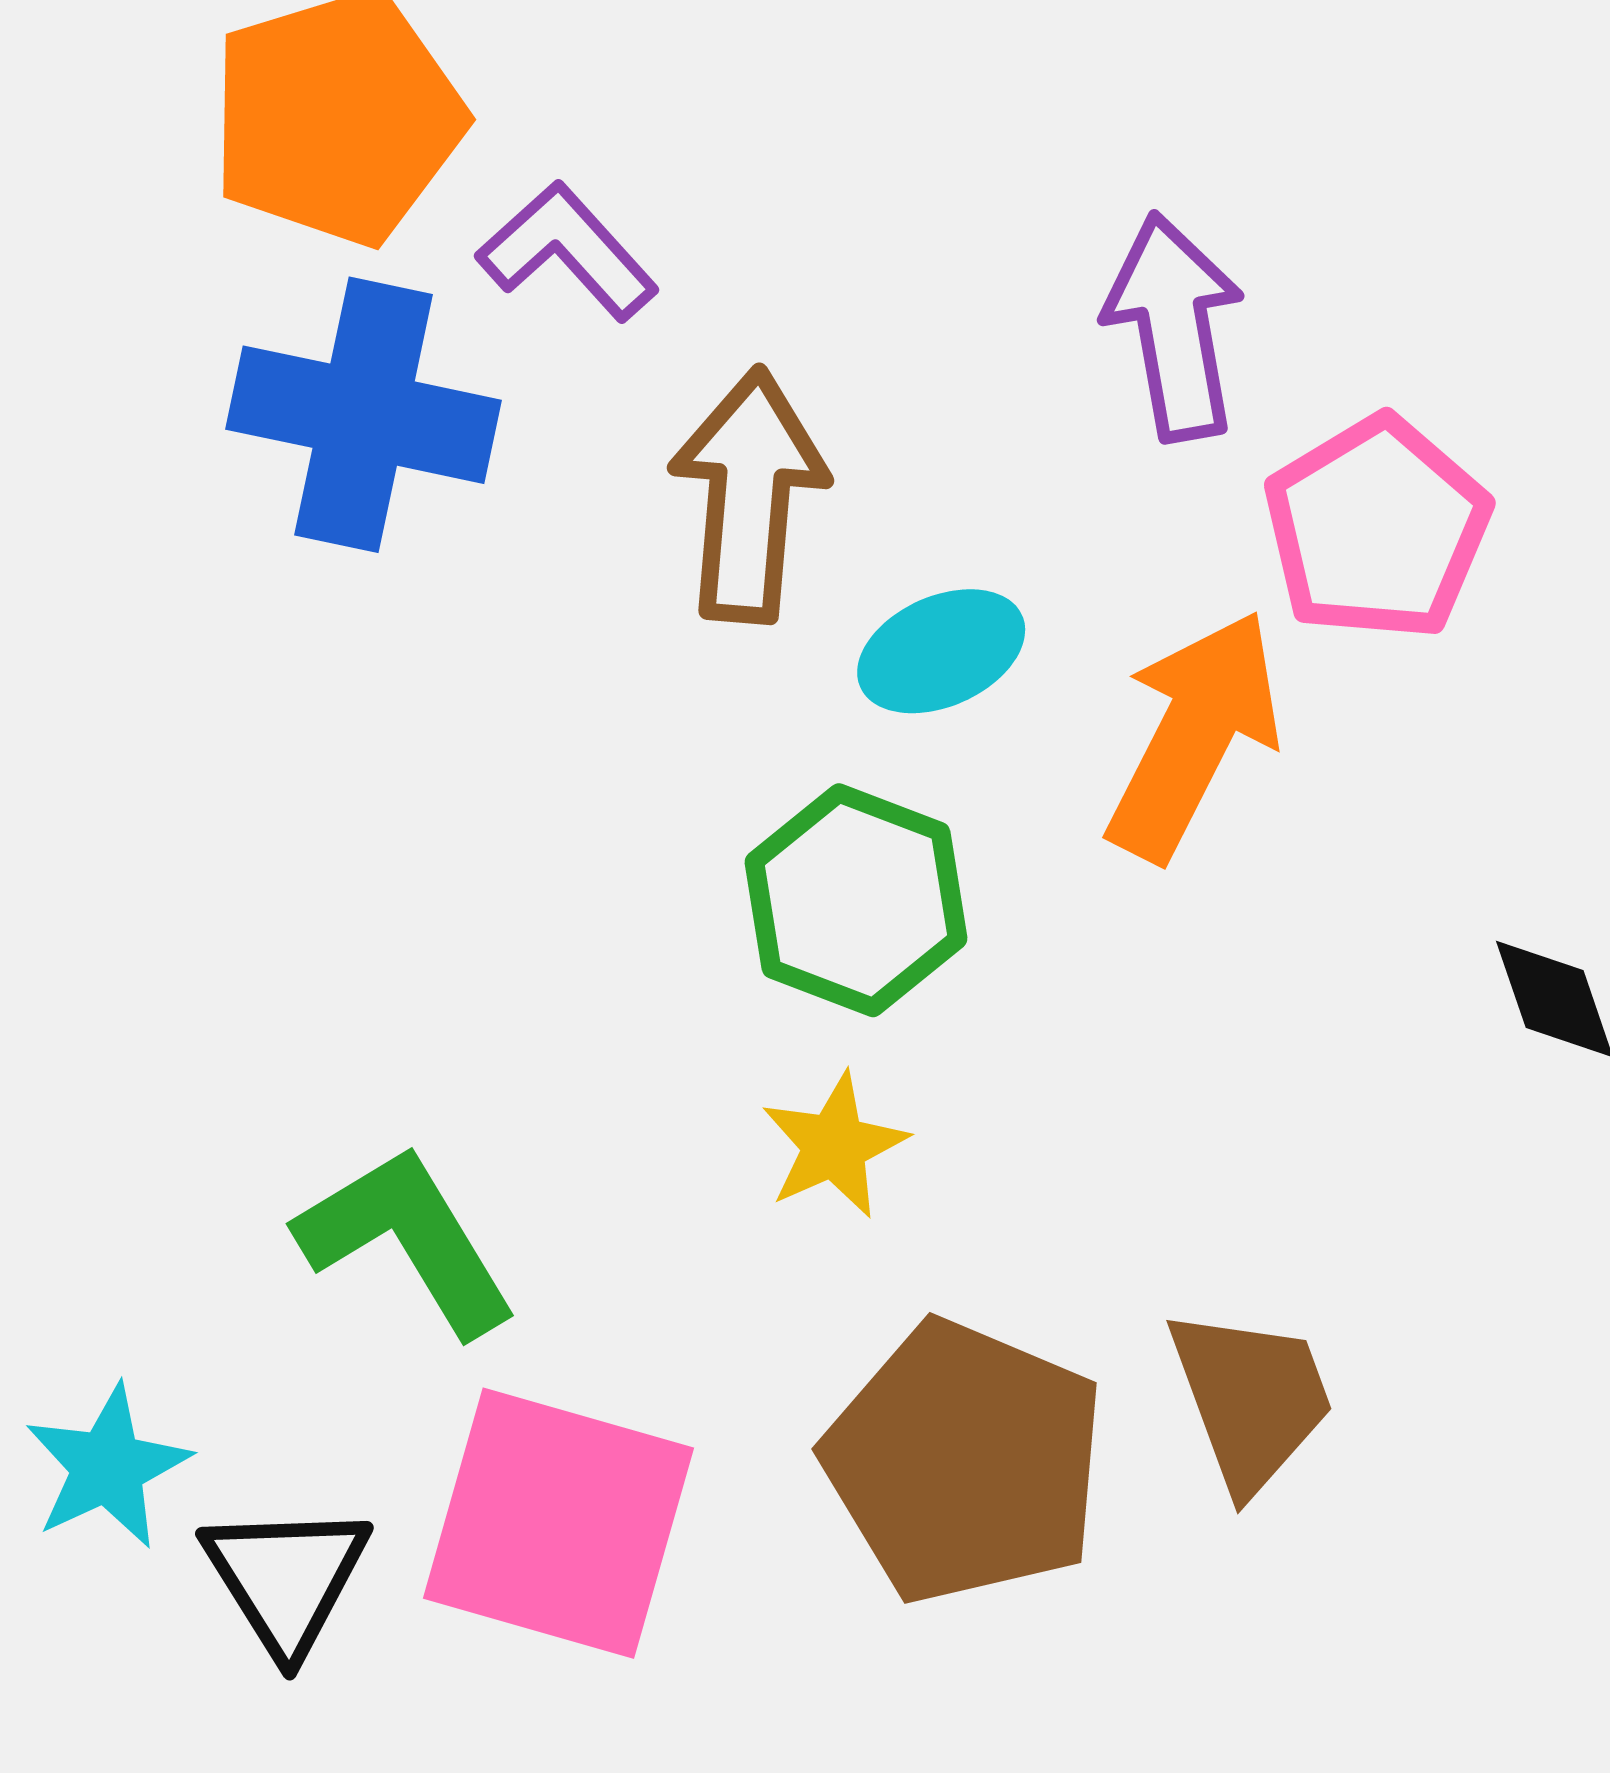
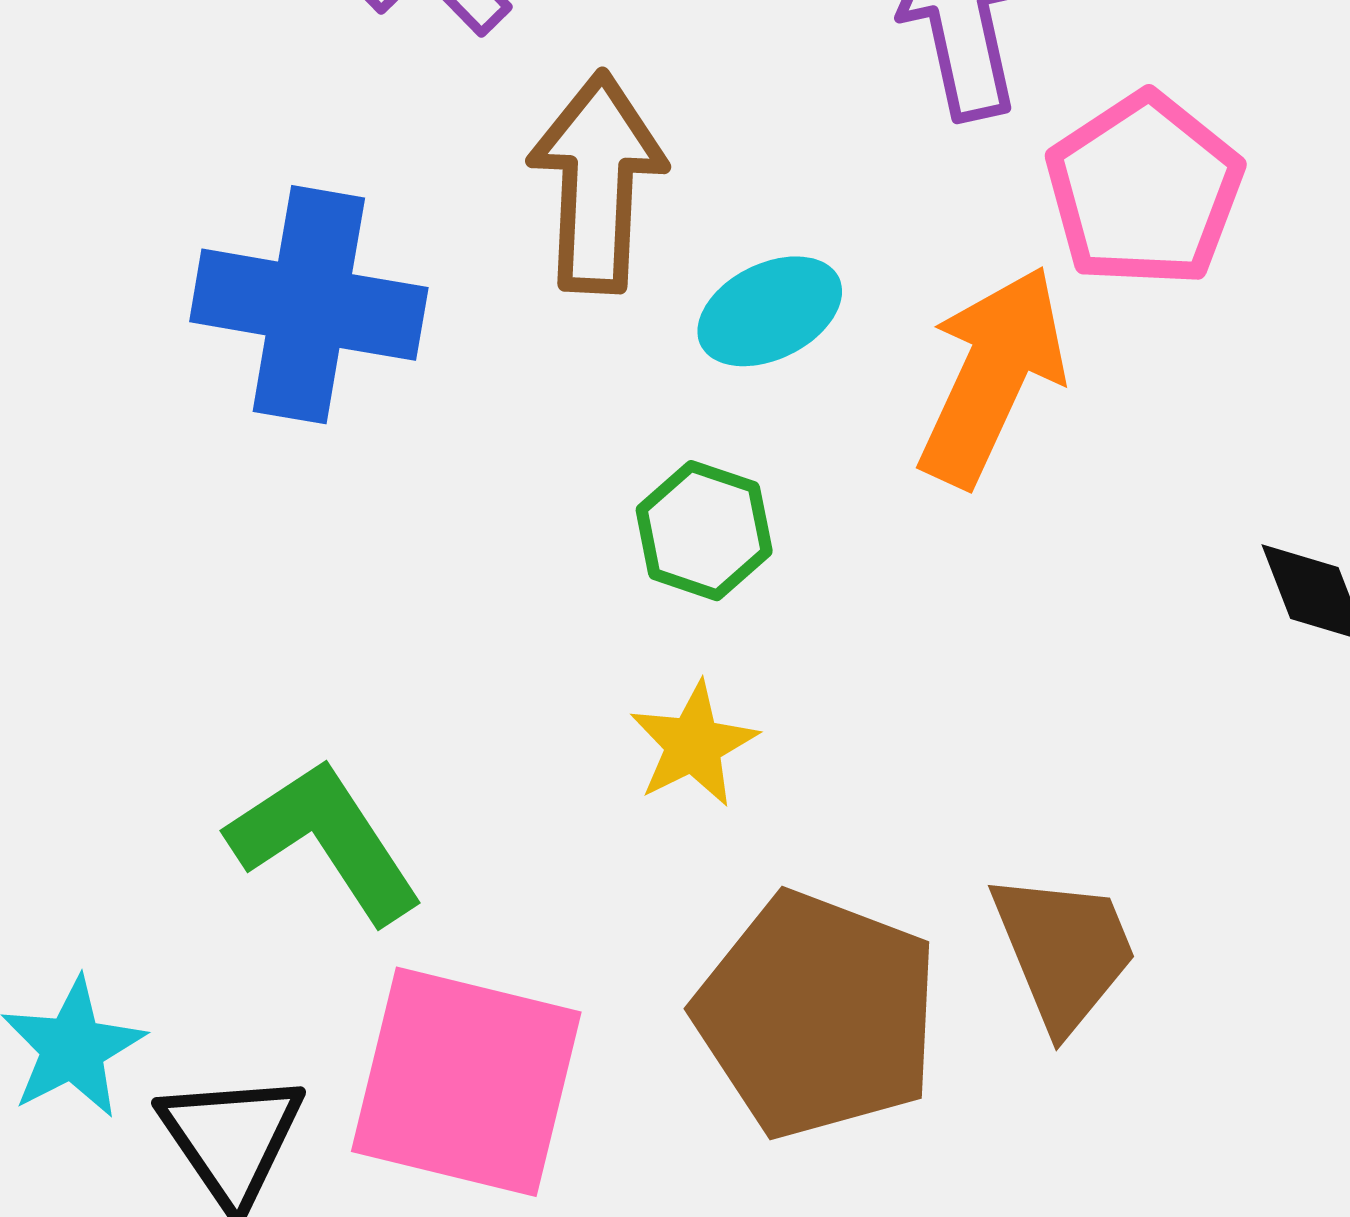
blue cross: (364, 415) -> (309, 305), moved
green hexagon: (856, 900) -> (704, 531), size x0.7

